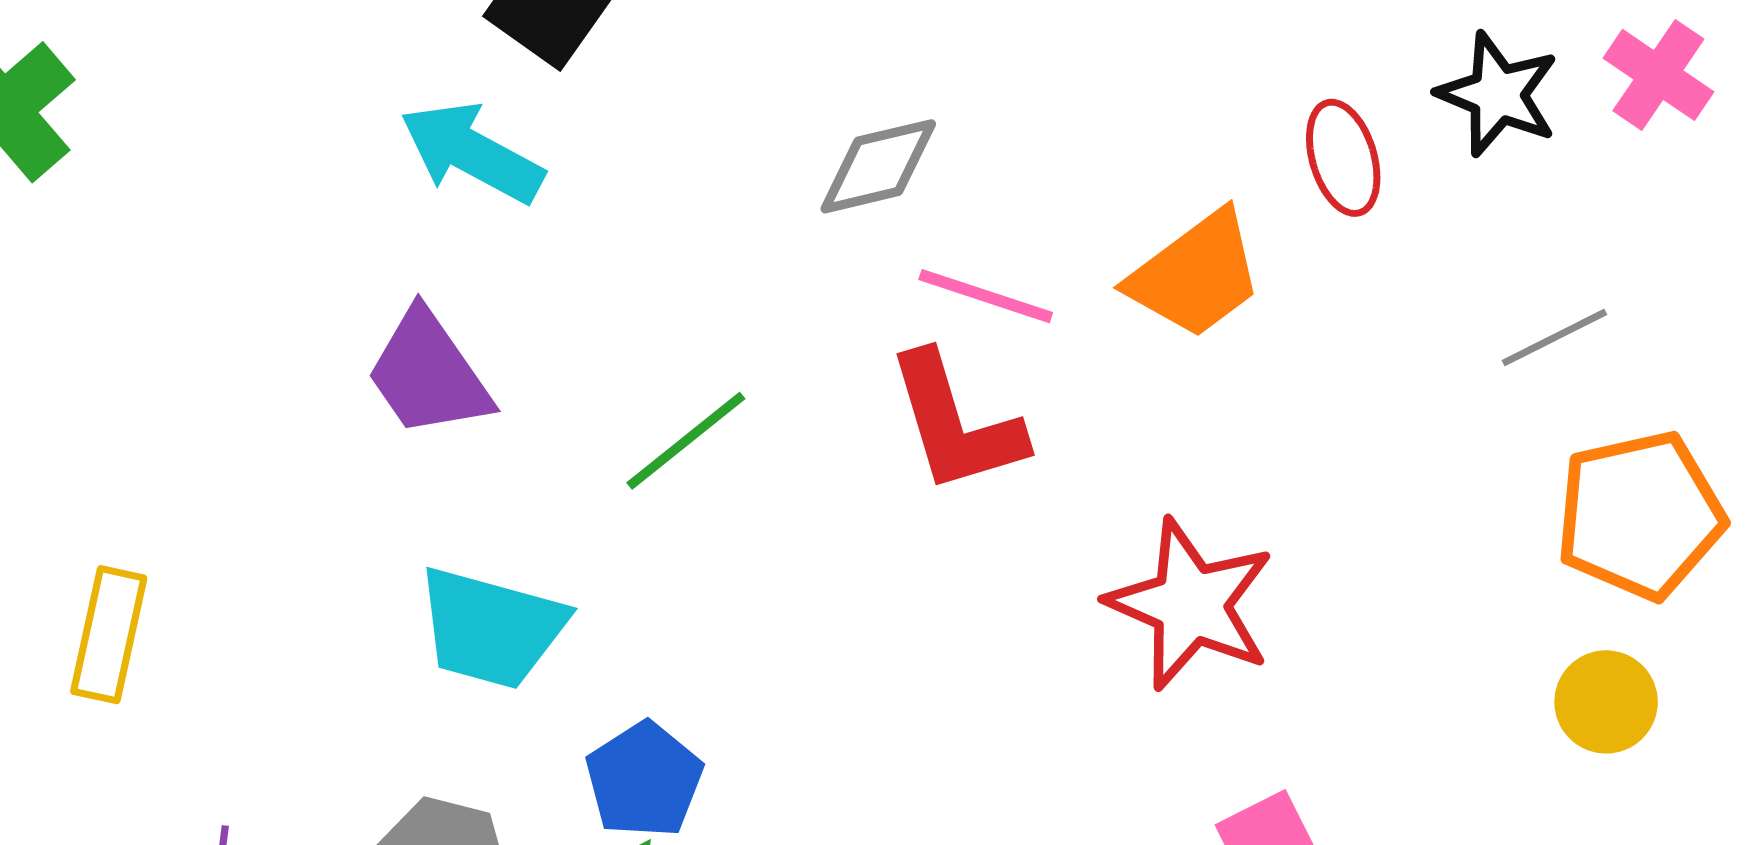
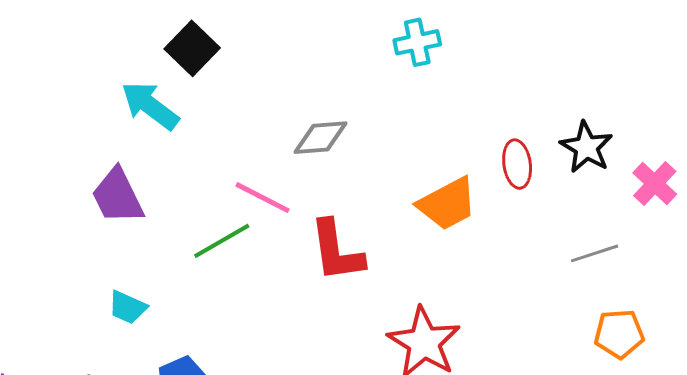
pink cross: (1658, 75) -> (655, 183), moved
pink line: (986, 296) -> (262, 198), moved
orange pentagon: (1640, 515) -> (619, 334), size x0.7
cyan trapezoid: (491, 628) -> (128, 307), size x0.6

